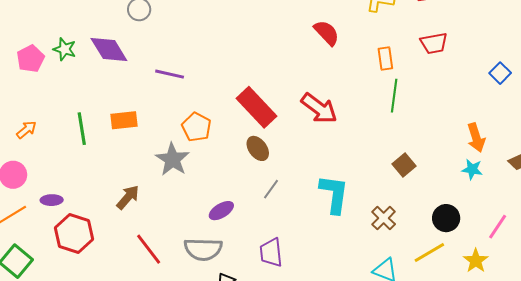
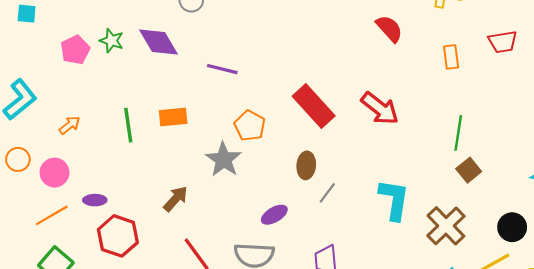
green line: (394, 96) -> (458, 133), moved
brown ellipse: (258, 148) -> (306, 165), moved, turned 40
brown cross: (384, 218) -> (446, 226), size x1.5

